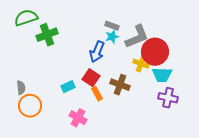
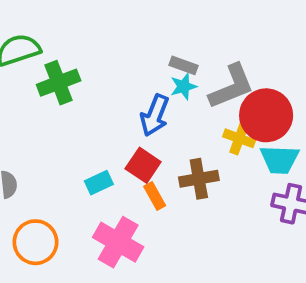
brown cross: (120, 85) -> (199, 179), turned -30
orange circle: (30, 106) -> (35, 242), moved
pink cross: (78, 118) -> (118, 242), size x1.4

